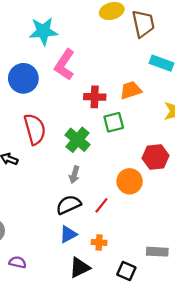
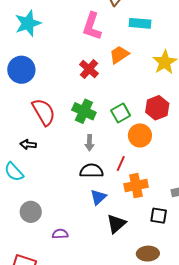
pink L-shape: (65, 65) -> (92, 26), moved
red cross: (95, 97) -> (89, 69), turned -36
green square: (114, 122) -> (121, 113), moved
black semicircle: (69, 205) -> (91, 171), turned 40
orange cross: (99, 242) -> (136, 186), moved, size x1.6

